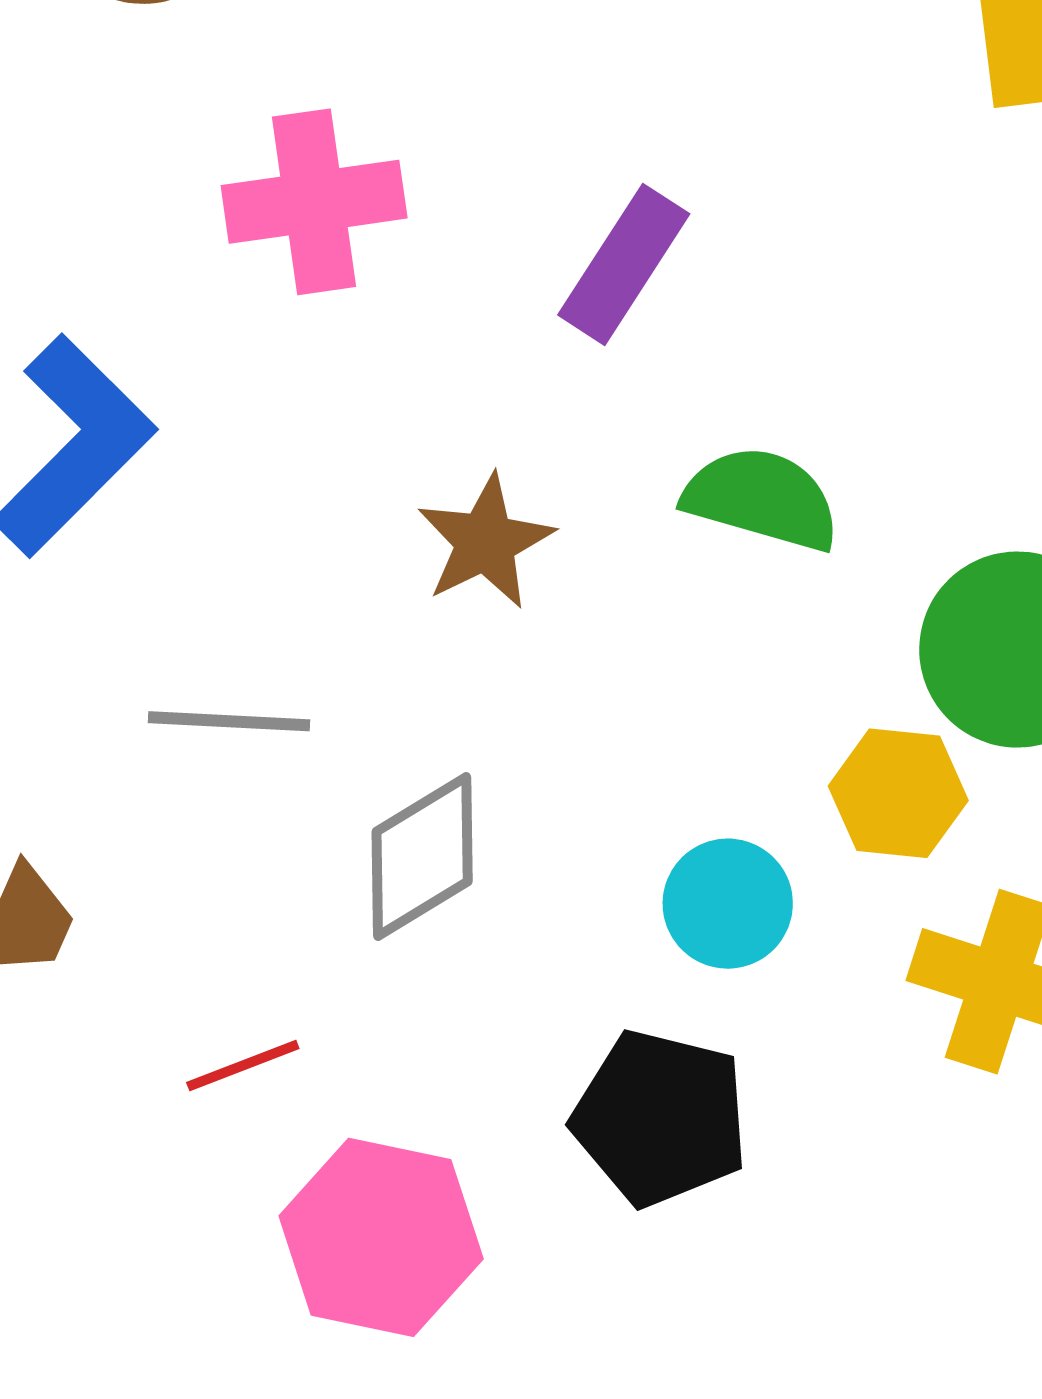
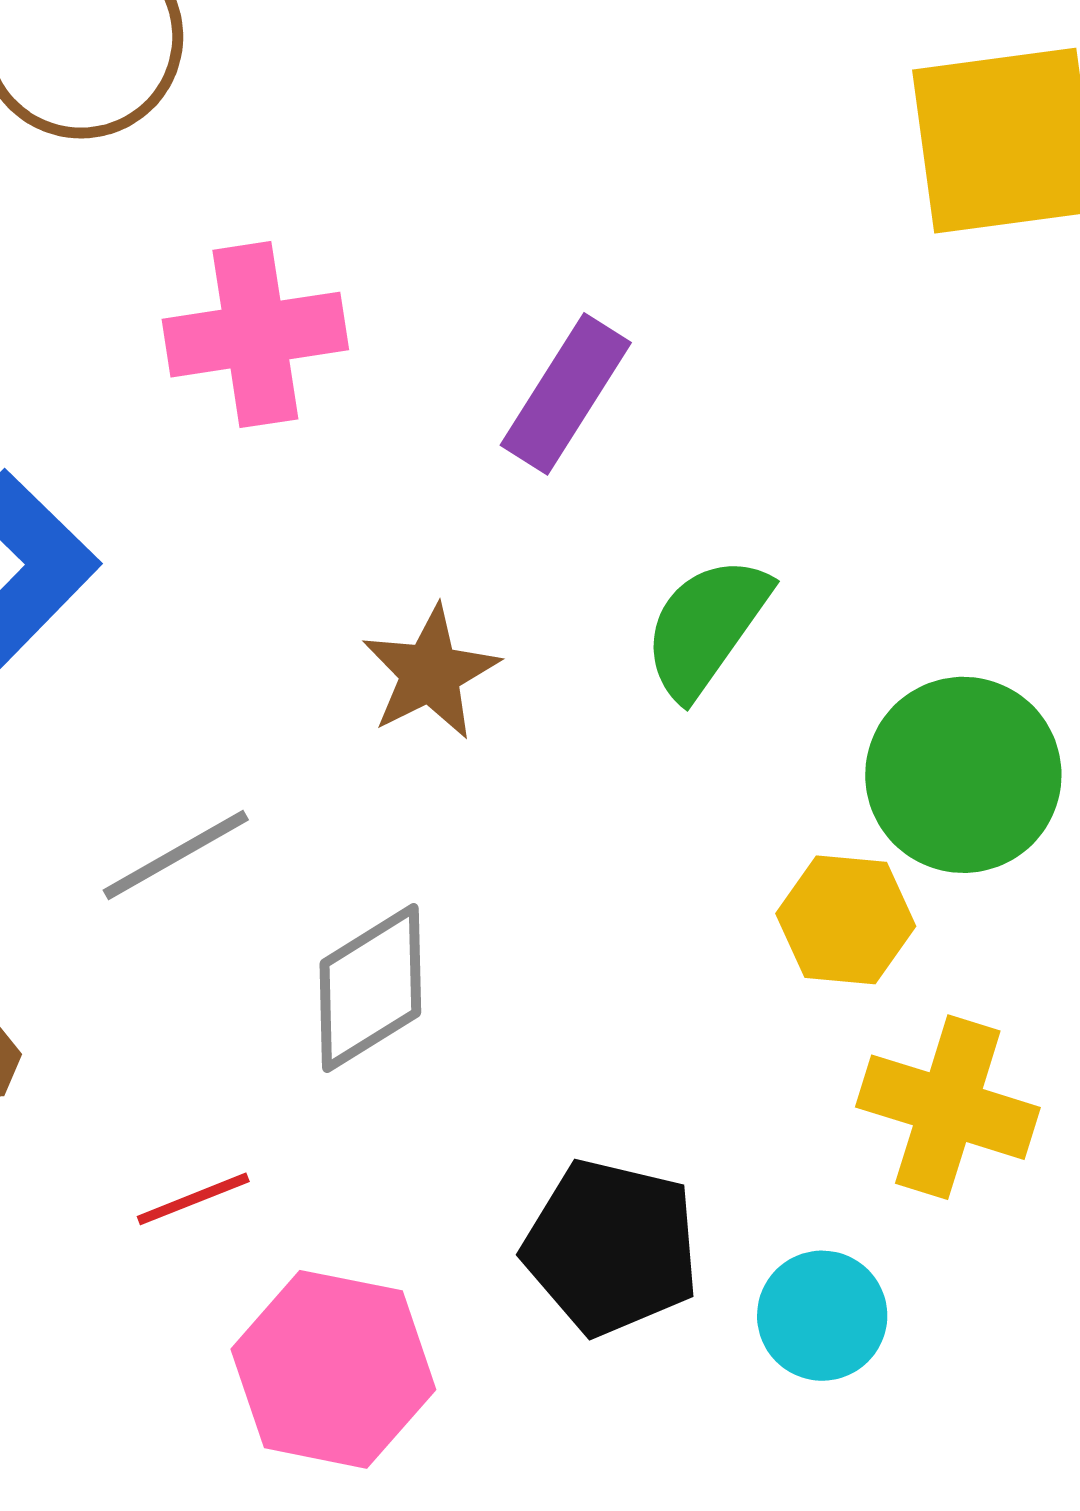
green semicircle: (762, 499) -> (706, 627), turned -70
gray line: (229, 721) -> (176, 855), turned -32
cyan circle: (728, 904) -> (822, 1316), moved

